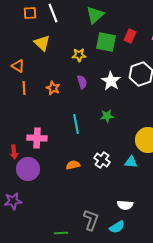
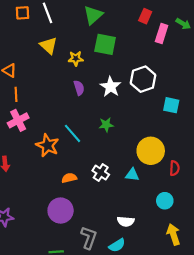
red rectangle: (130, 36) -> (145, 16), moved
yellow triangle: (42, 43) -> (49, 45), moved
orange star: (53, 88) -> (47, 145), moved, size x1.5
cyan line: (76, 124) -> (72, 133), turned -30
pink cross: (37, 138) -> (18, 120), moved, turned -30
purple circle: (28, 169) -> (61, 211), moved

